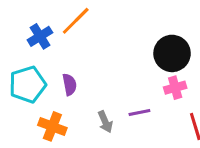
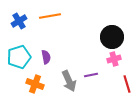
orange line: (76, 21) -> (50, 16), turned 35
blue cross: (40, 36) -> (19, 21), moved
gray arrow: (105, 122) -> (69, 81), size x1.5

